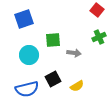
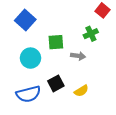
blue square: (24, 19) -> (25, 20), turned -30
green cross: (99, 37) -> (91, 34), moved

